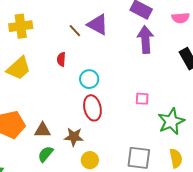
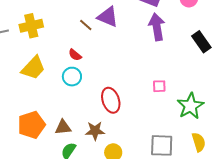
red semicircle: (61, 59) -> (75, 55), turned -48
cyan circle: (89, 79) -> (72, 77), moved

